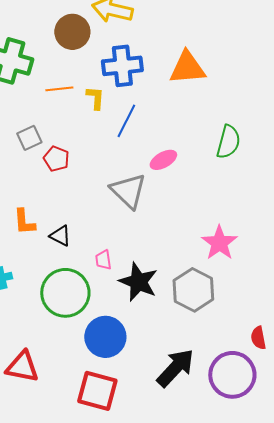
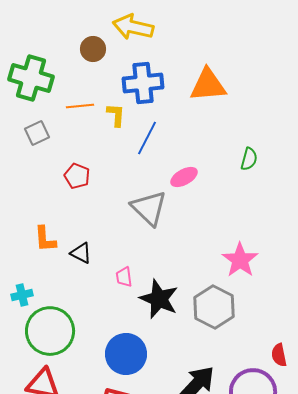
brown circle: (72, 32) -> (93, 49), size x0.7
gray square: (29, 138) -> (37, 133), moved
green semicircle: (228, 142) -> (249, 159), size x0.7
green circle: (65, 293) -> (50, 331), moved

